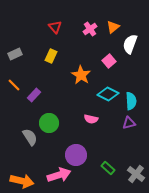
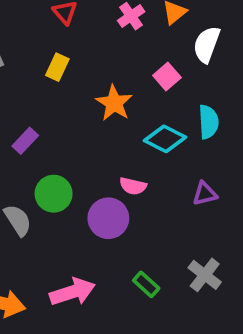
cyan semicircle: (131, 101) -> (208, 122), moved
purple circle: (76, 155) -> (108, 218), moved
green rectangle: (108, 168) -> (146, 284), moved
gray cross: (136, 174) -> (205, 275), moved

